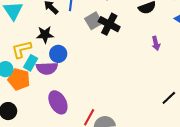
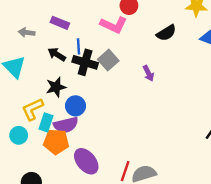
black cross: (109, 24) -> (85, 62), moved
purple arrow: (156, 43) -> (148, 73), moved
orange pentagon: (19, 79) -> (56, 142), moved

